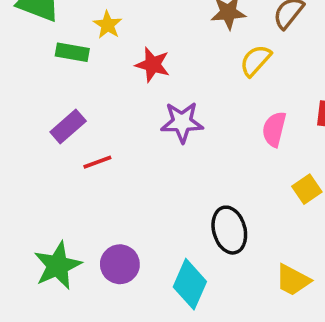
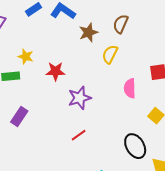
red line: (97, 162) -> (79, 135), moved
black ellipse: (229, 230) -> (135, 146), moved

